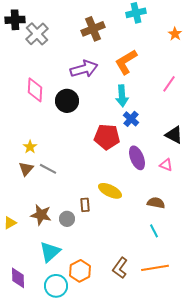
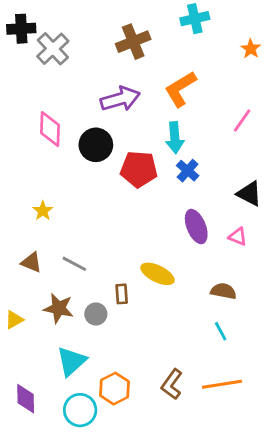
red pentagon: (107, 137) -> (139, 169), moved
brown triangle: (26, 169) -> (31, 262), moved, turned -49
gray line: (48, 169) -> (74, 264), moved

